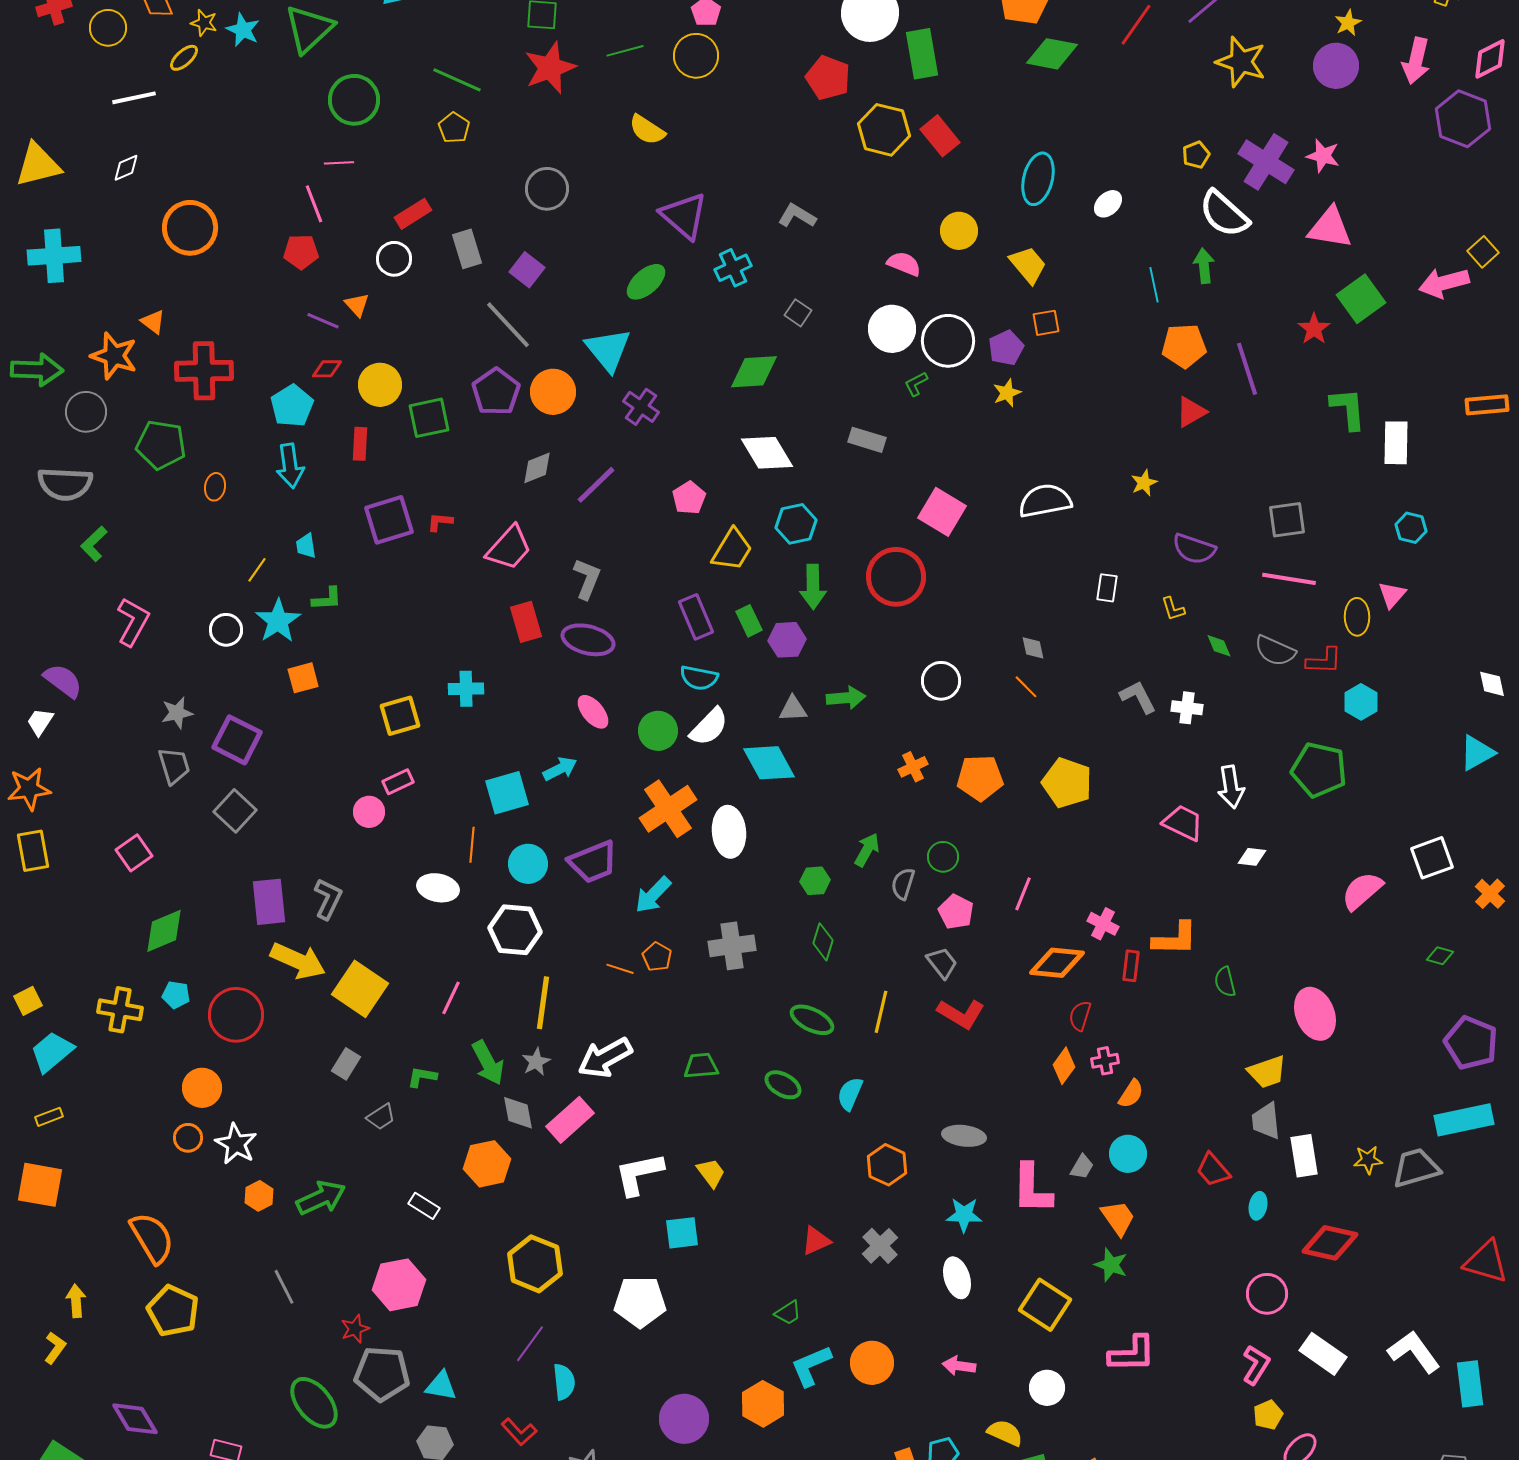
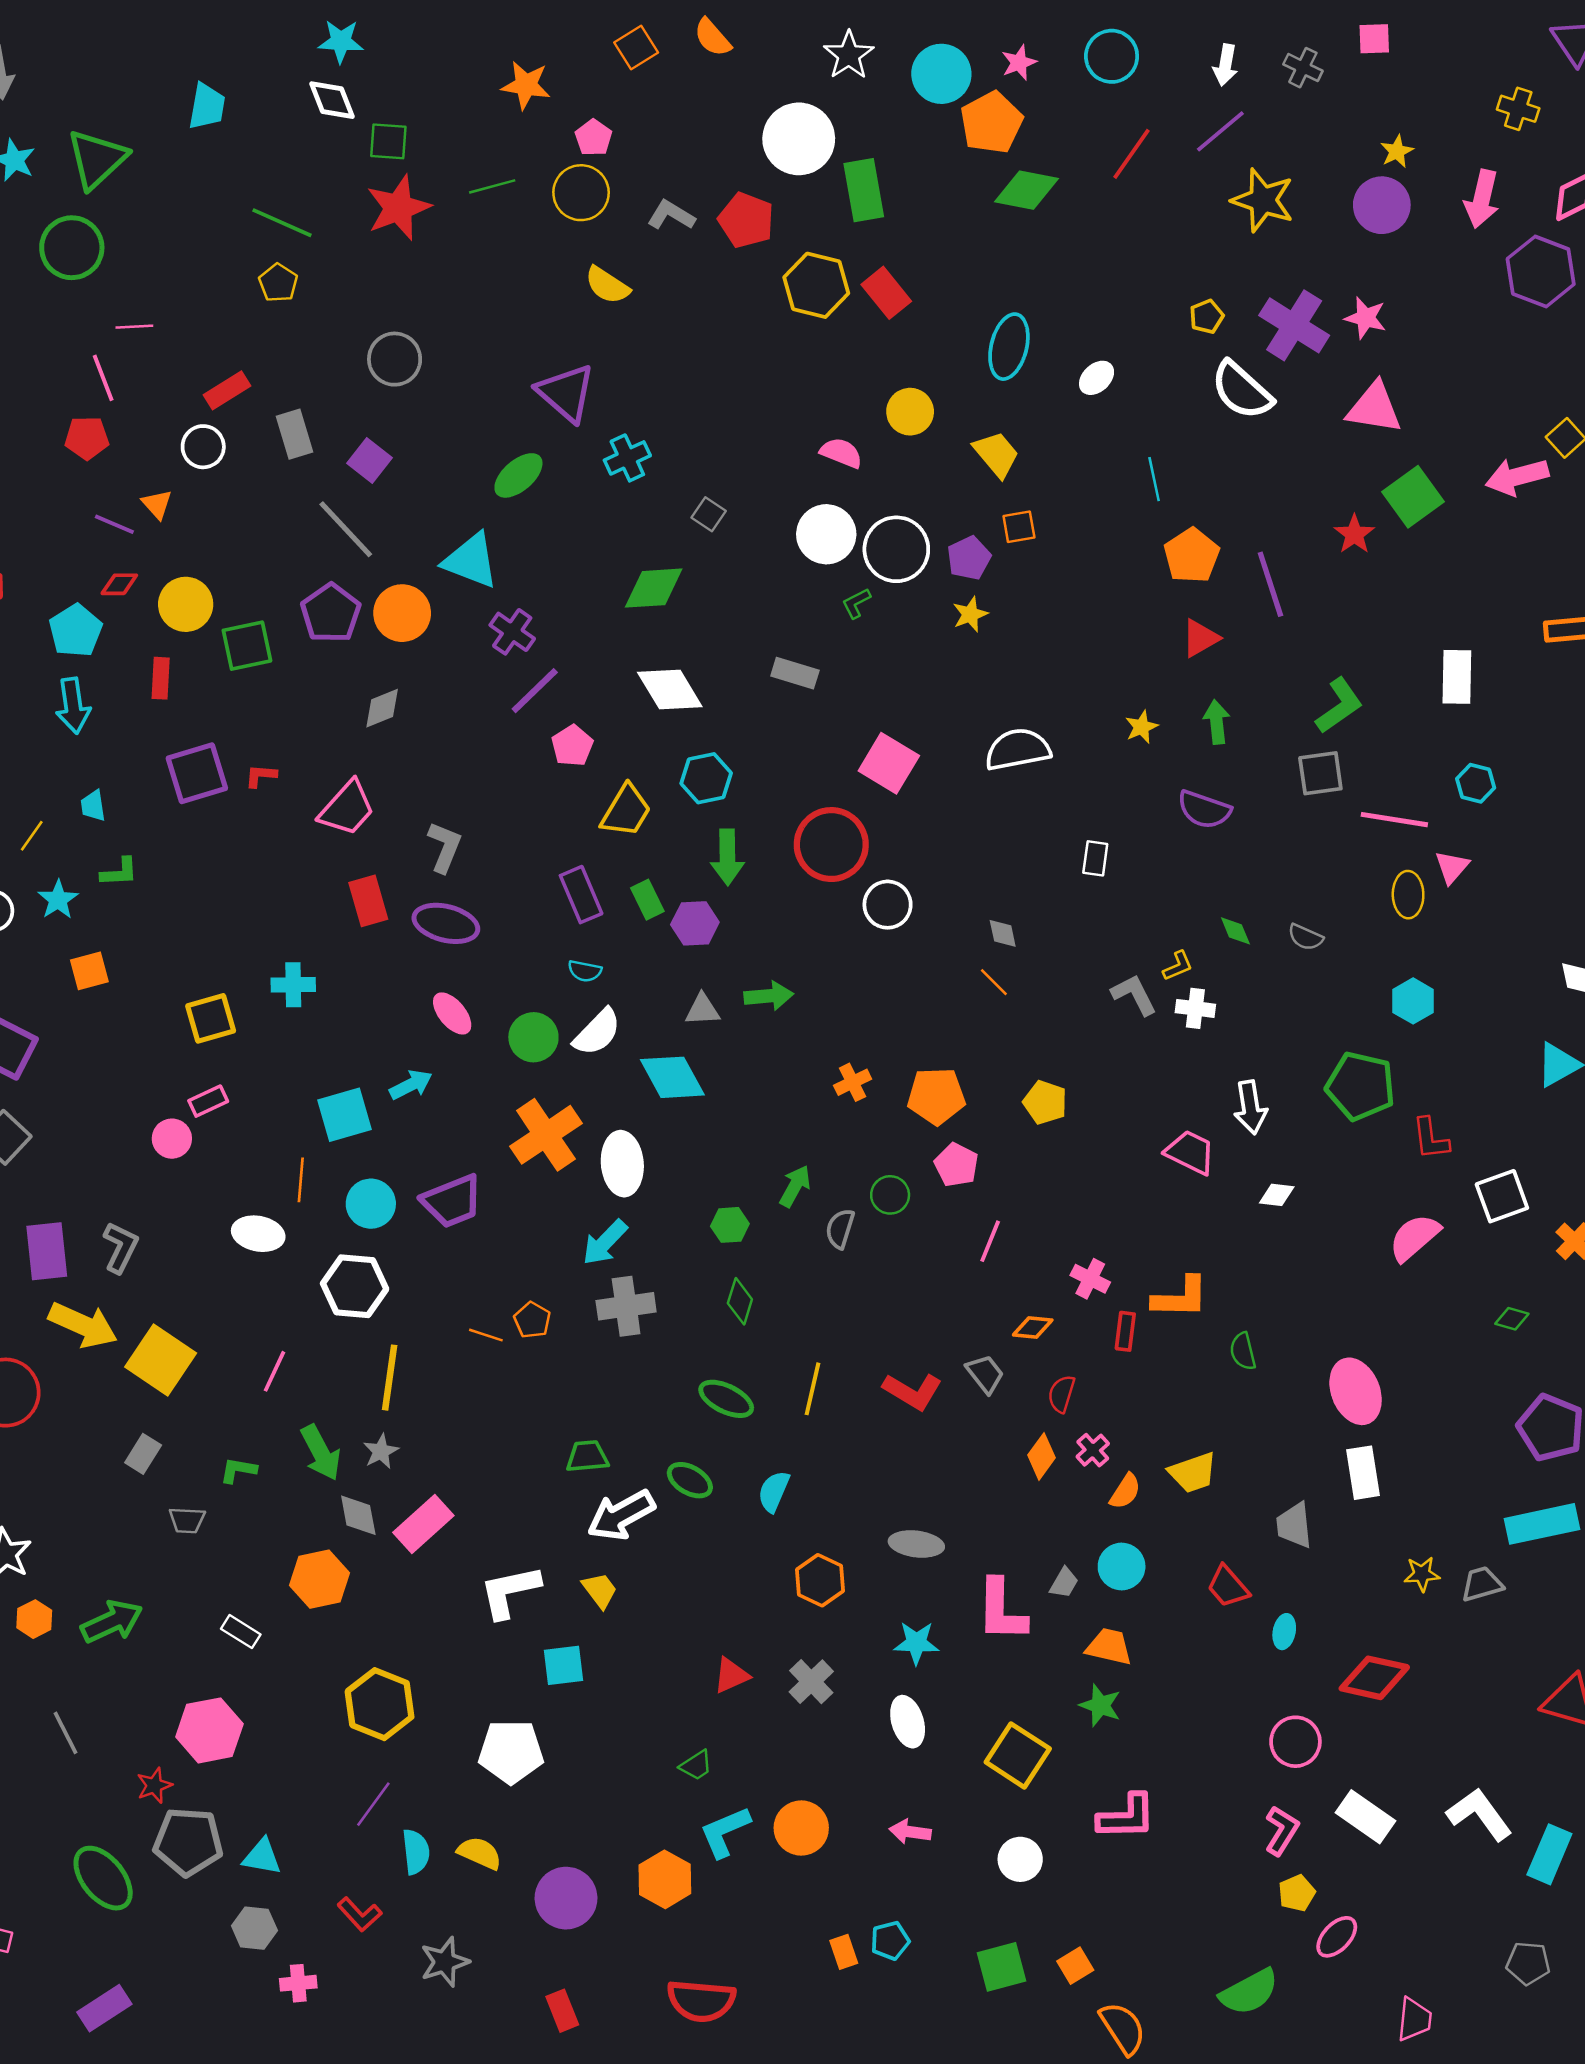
green circle: (354, 100) -> (72, 248), moved
yellow semicircle: (647, 130) -> (607, 285), moved
gray L-shape: (797, 216) -> (671, 215), moved
green arrow: (1204, 266) -> (1217, 722), moved
orange pentagon: (1184, 346) -> (1192, 556), turned -30
cyan triangle: (608, 350) -> (471, 561), turned -30
green L-shape: (1348, 409) -> (1339, 706), moved, turned 60
purple line: (596, 485) -> (535, 691), moved
pink line: (1289, 579) -> (1394, 820), moved
yellow L-shape: (1173, 609) -> (1178, 966), moved, turned -96
cyan star: (278, 621) -> (58, 900), size x0.7
gray semicircle: (1275, 651) -> (1305, 937), size x0.7
red L-shape: (1324, 661) -> (1431, 1139), moved, turned 81
cyan semicircle: (699, 678) -> (585, 971), size x0.7
white circle: (941, 681) -> (888, 905), moved
yellow pentagon: (1067, 783) -> (1045, 1102), size x0.7
cyan arrow: (653, 895) -> (605, 1242), moved
pink pentagon: (956, 912) -> (956, 1165), moved
gray trapezoid: (942, 963) -> (985, 1374), moved
orange diamond: (1057, 963) -> (1033, 1328), size x0.6
white arrow: (605, 1058) -> (621, 1515), moved
pink cross: (1105, 1061) -> (1093, 1450), turned -32
yellow trapezoid: (1267, 1072) -> (1193, 1473), moved
gray trapezoid: (381, 1117) -> (187, 1520), turned 36
white rectangle: (1304, 1156) -> (1363, 1473), moved
gray trapezoid: (1416, 1168) -> (1482, 1584), size x0.7
orange trapezoid: (1118, 1218) -> (1109, 1647), turned -42
cyan rectangle: (1470, 1384) -> (1549, 1854), turned 30
yellow semicircle: (1005, 1433) -> (480, 1853), moved

